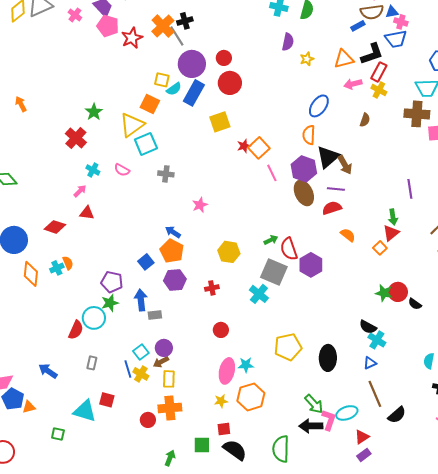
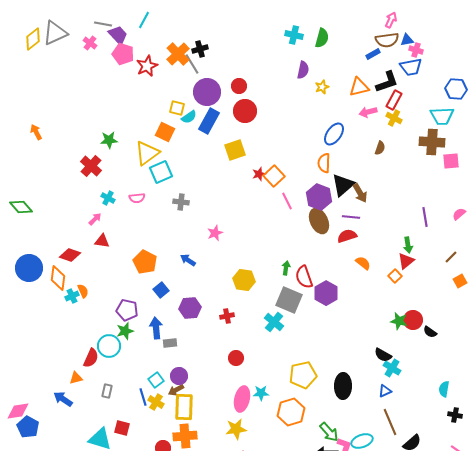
green star: (94, 112) -> (109, 140), turned 30
pink semicircle: (122, 170) -> (137, 198), turned -35
green arrow: (271, 240) -> (286, 268), turned -56
orange pentagon: (172, 251) -> (145, 262), moved
orange diamond: (31, 274) -> (58, 278), moved
yellow rectangle: (169, 379) -> (184, 407), size x1.5
orange hexagon: (251, 397) -> (291, 412), moved
yellow star: (221, 401) -> (236, 429), size x1.5
orange triangle: (29, 407) -> (76, 378), moved

